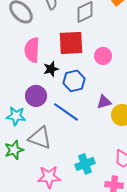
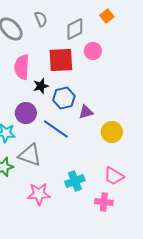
pink circle: (103, 56) -> (93, 51), moved
purple triangle: (104, 102) -> (86, 112), moved

